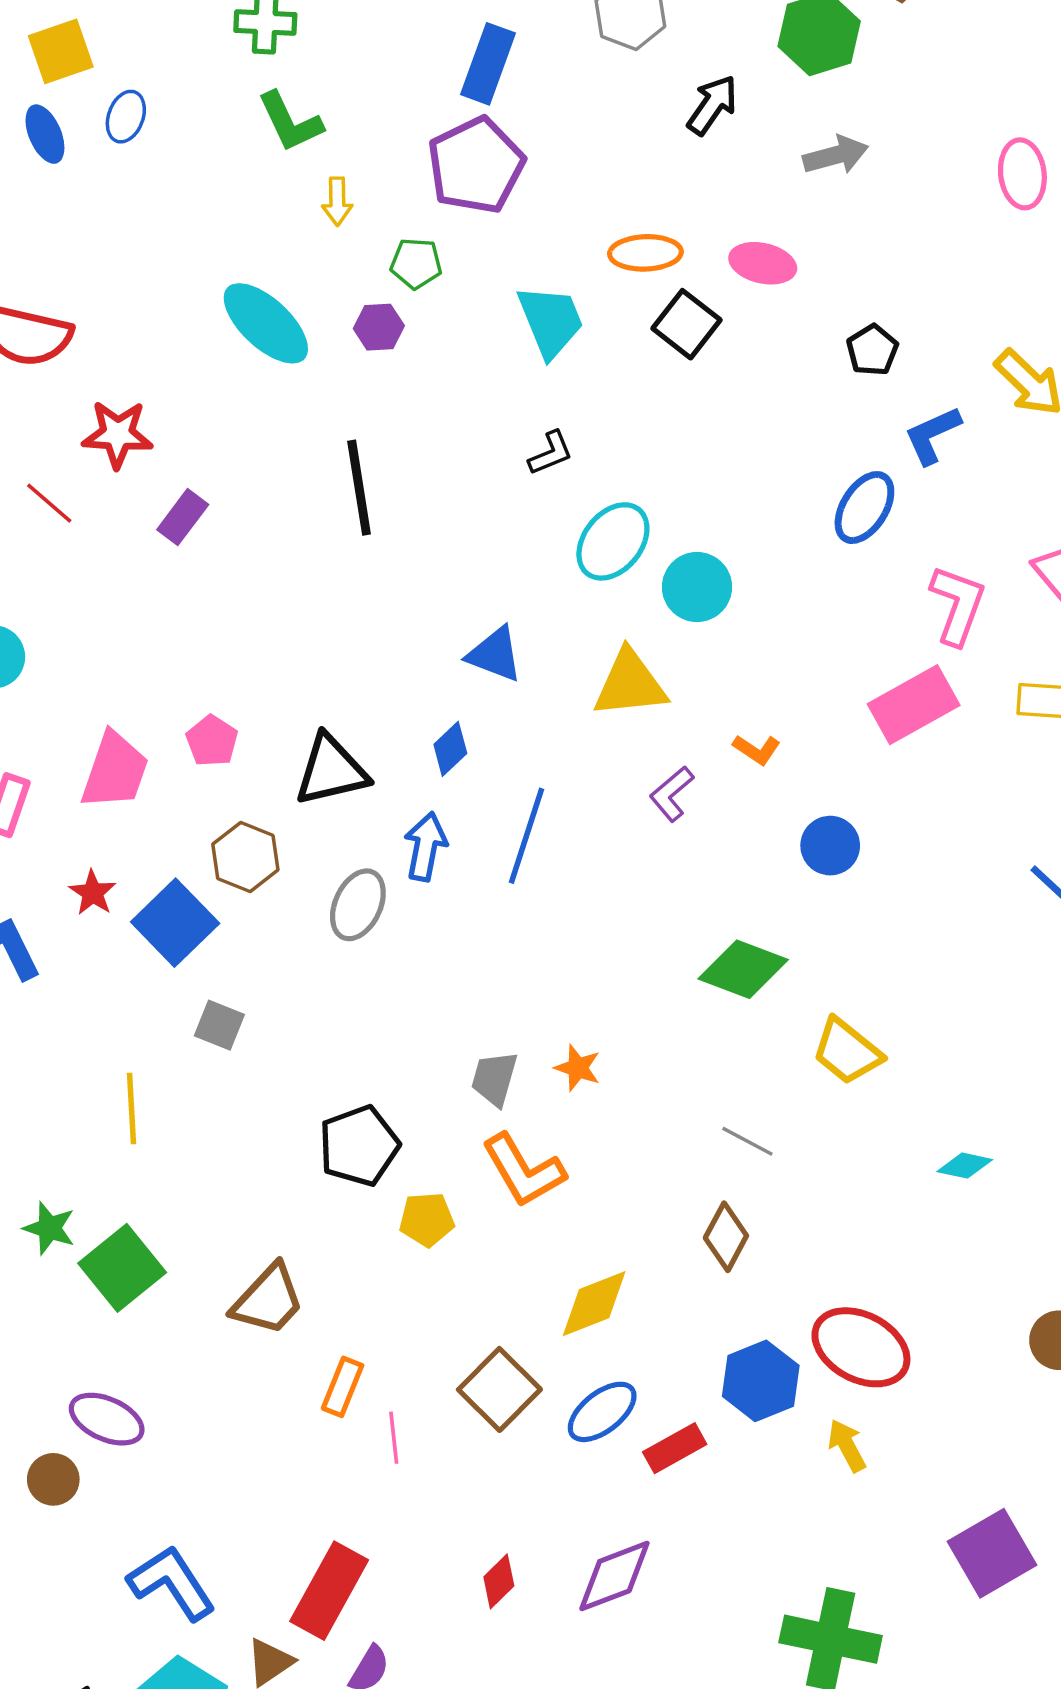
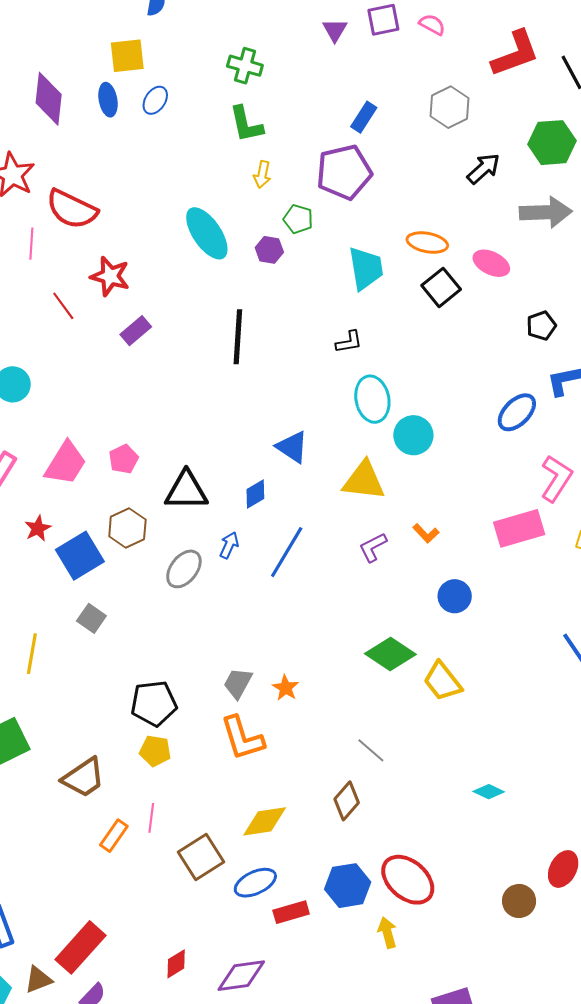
blue rectangle: (488, 64) -> (364, 117), size x0.7
gray arrow: (836, 155) -> (546, 212), size x1.4
cyan ellipse: (613, 541) -> (372, 399), turned -63
blue arrow: (426, 847) -> (229, 545), size x0.7
yellow trapezoid: (847, 1051) -> (442, 681), moved
yellow pentagon: (427, 1219) -> (155, 751), moved
pink line: (394, 1438) -> (151, 818), moved

